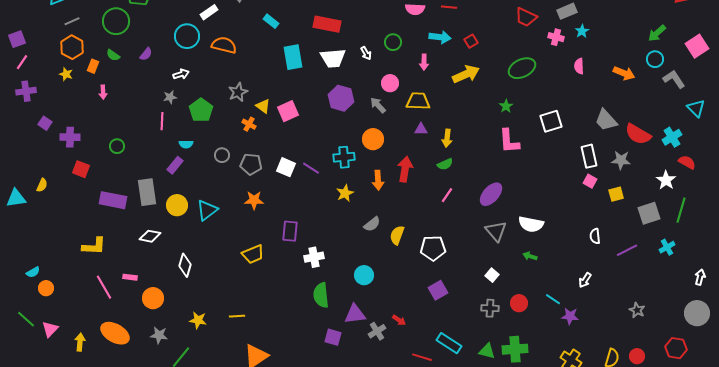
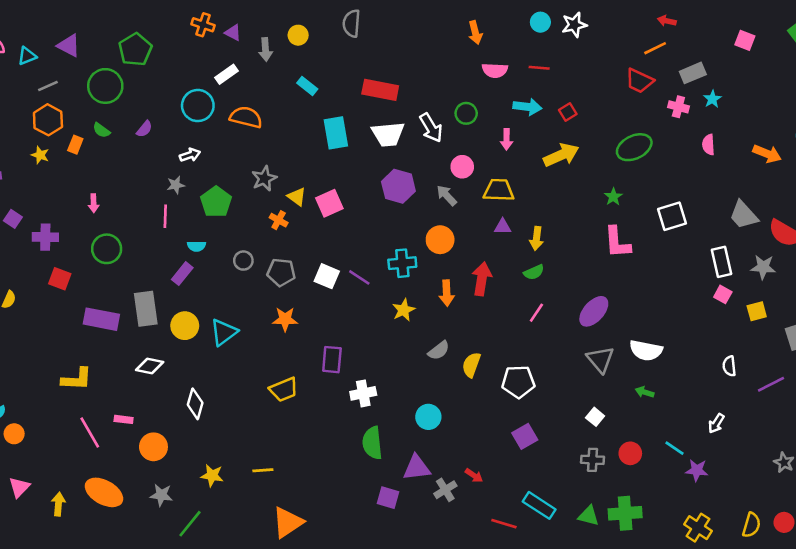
white arrow: (366, 53) -> (431, 128), size x1.6
pink arrow: (103, 92) -> (94, 203), moved
green circle: (117, 146) -> (107, 249), size x1.5

